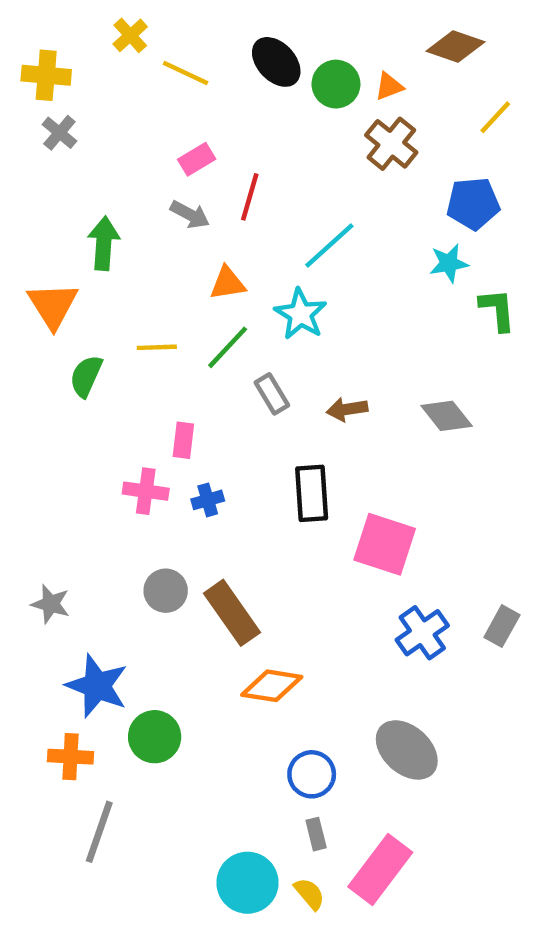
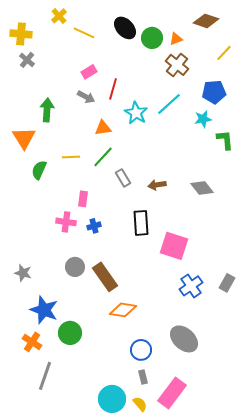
cyan line: (329, 246) -> (169, 104), moved
cyan star: (301, 314) -> (136, 113), moved
orange cross: (70, 757) -> (32, 342), turned 30

